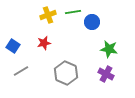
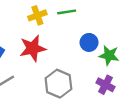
blue circle: (92, 22) -> (89, 42), moved
red star: (44, 43) -> (33, 48), size x1.6

